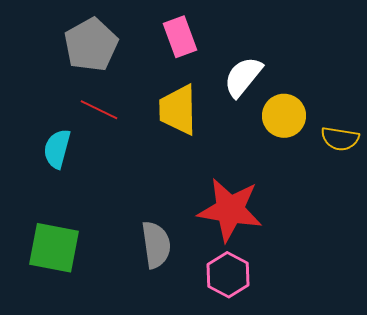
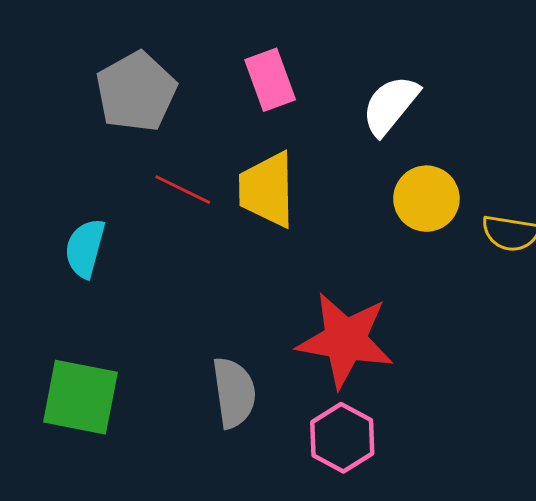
white semicircle: (243, 77) -> (390, 105), moved
red line: (99, 110) -> (183, 190), moved

